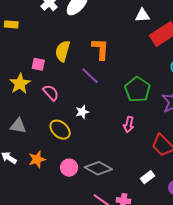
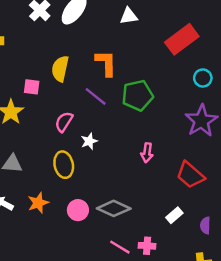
white triangle: (142, 15) -> (129, 16), moved
green pentagon: (137, 89) -> (137, 95), moved, turned 30
pink semicircle: (51, 93) -> (64, 122), moved, turned -102
yellow ellipse: (60, 130) -> (64, 165), turned 40

